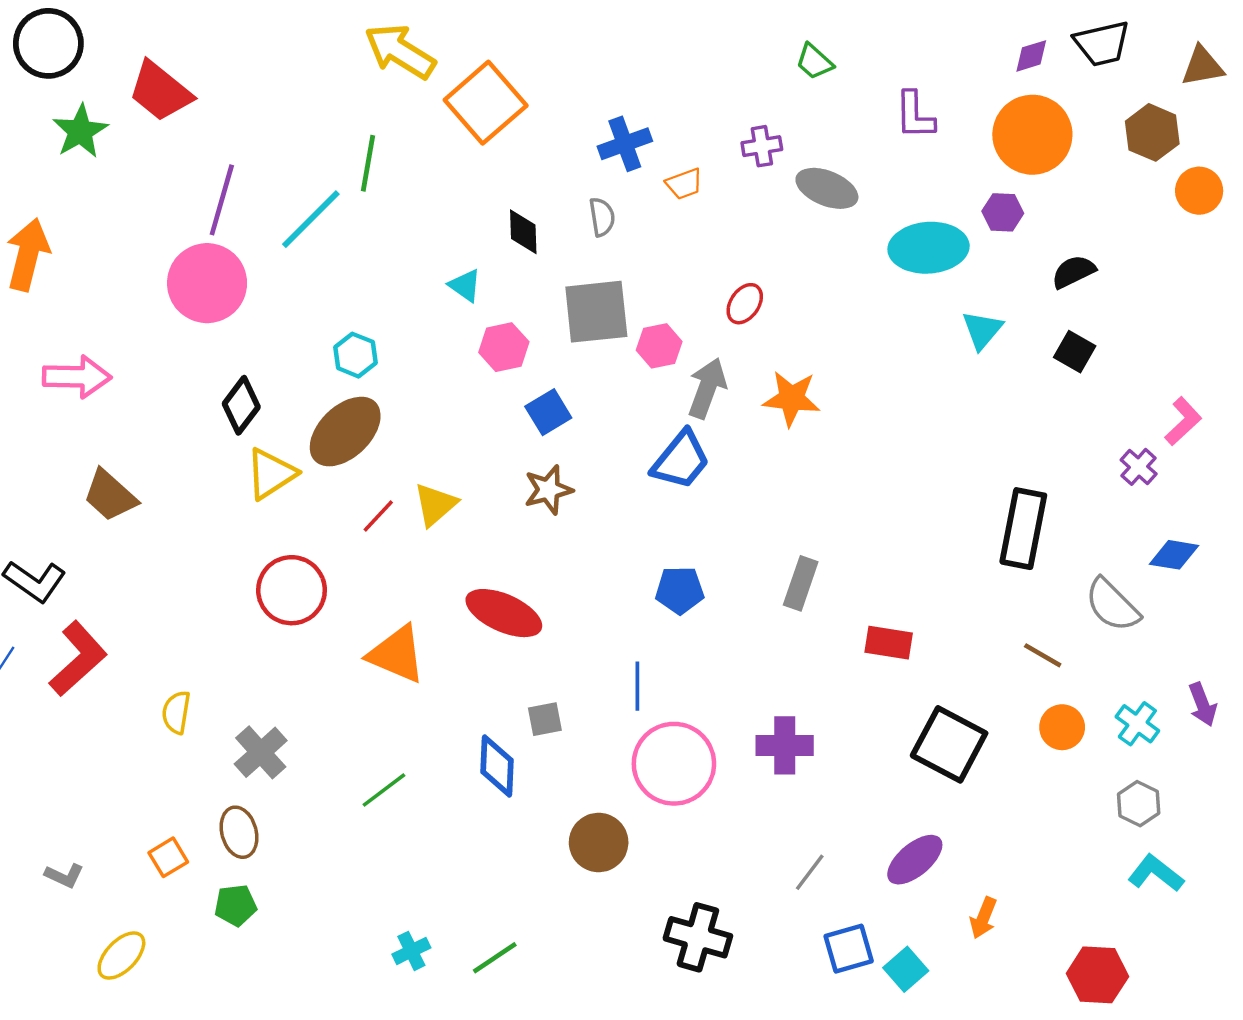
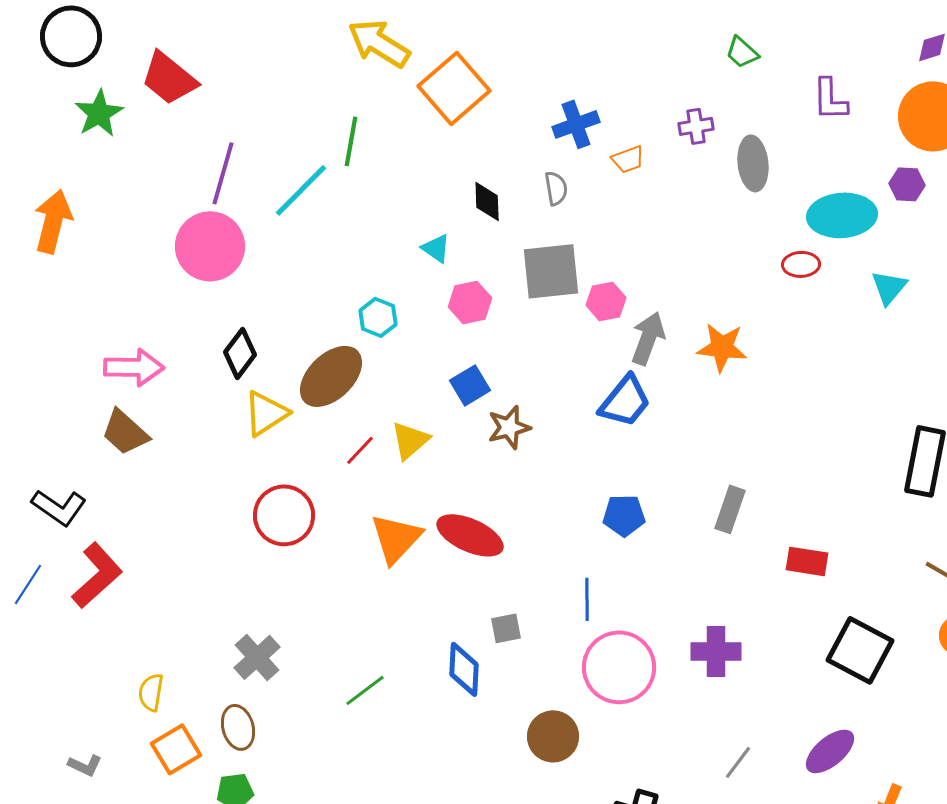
gray ellipse: (827, 188) -> (753, 163), turned 62
red ellipse: (745, 304) -> (801, 264), moved, turned 54
cyan hexagon: (355, 355) -> (378, 317), moved
pink arrow: (77, 377) -> (134, 367), moved
blue square: (548, 412) -> (470, 385), moved
orange triangle: (397, 654) -> (396, 538), moved, turned 50
yellow semicircle: (176, 712) -> (151, 692), moved
orange square: (168, 857) -> (176, 749), size x1.4

